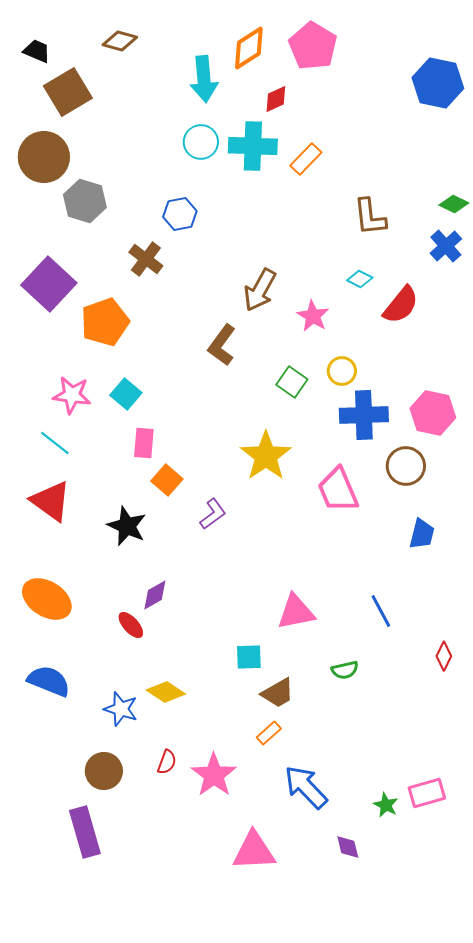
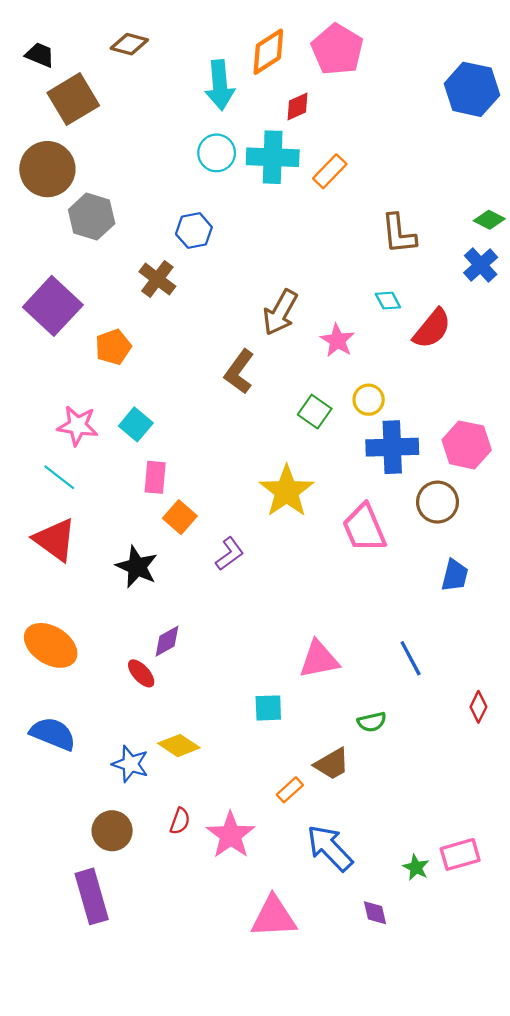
cyan diamond: (360, 279) -> (388, 301), turned 35
orange pentagon: (105, 322) -> (113, 347), size x0.7
brown trapezoid: (278, 693) -> (332, 764), moved

